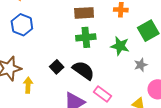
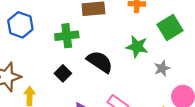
green cross: (86, 37) -> (67, 36), moved
black semicircle: (83, 70) -> (100, 62), moved

